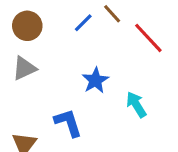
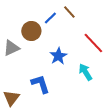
brown circle: (27, 26) -> (31, 31), moved
red line: (148, 38) -> (93, 43), moved

